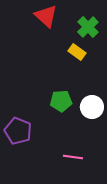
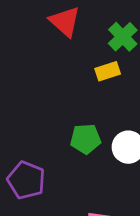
yellow rectangle: (77, 52) -> (108, 71), turned -54

